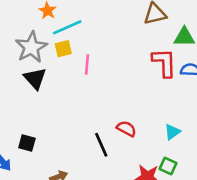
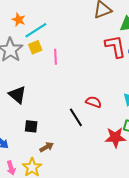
black triangle: (35, 79) -> (17, 95), moved
black square: (27, 143) -> (31, 126), moved

